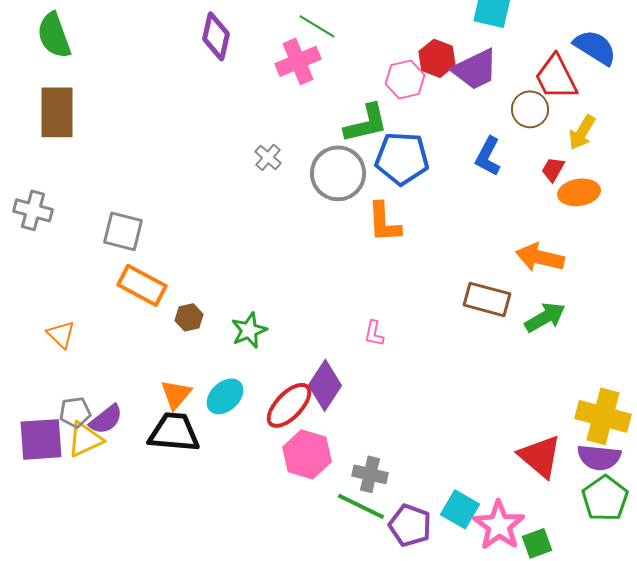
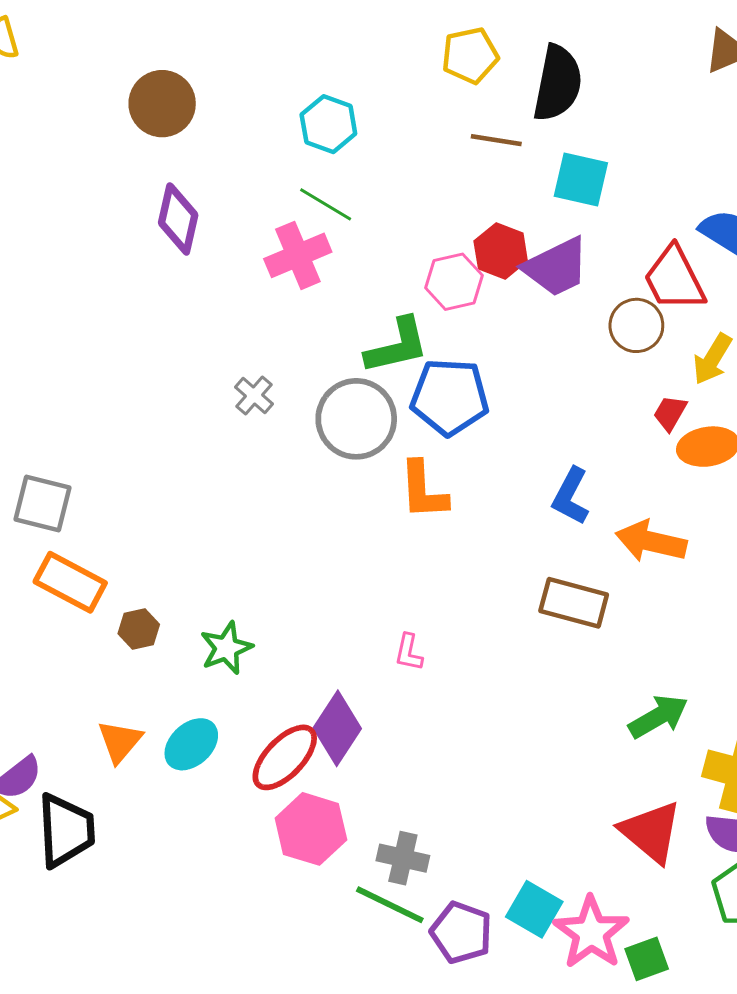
blue L-shape: (488, 156) -> (571, 496), moved
green arrow: (545, 317) -> (658, 717), moved
black trapezoid: (174, 432) -> (66, 830), moved, turned 82

